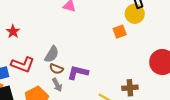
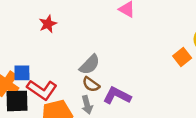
orange square: (120, 32) -> (182, 57), turned -32
red L-shape: (23, 65) -> (42, 90), moved

